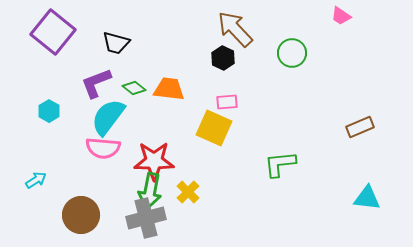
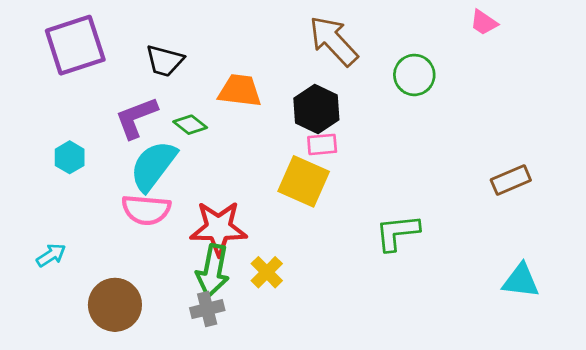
purple square: (53, 32) -> (75, 45), turned 33
black hexagon: (223, 58) -> (316, 109), moved, size x1.4
orange trapezoid: (169, 89) -> (240, 91), moved
gray cross: (146, 218) -> (207, 309), size x0.6

